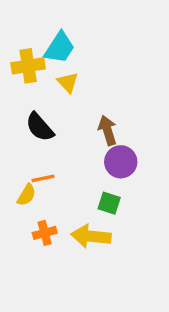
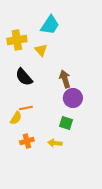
cyan trapezoid: (60, 48) -> (50, 25), moved
yellow arrow: (91, 236) -> (55, 143), size x0.6

